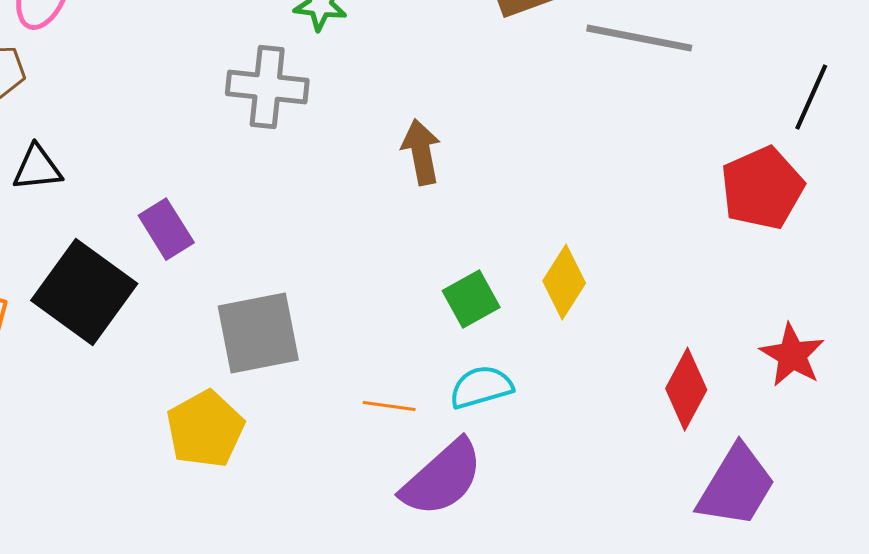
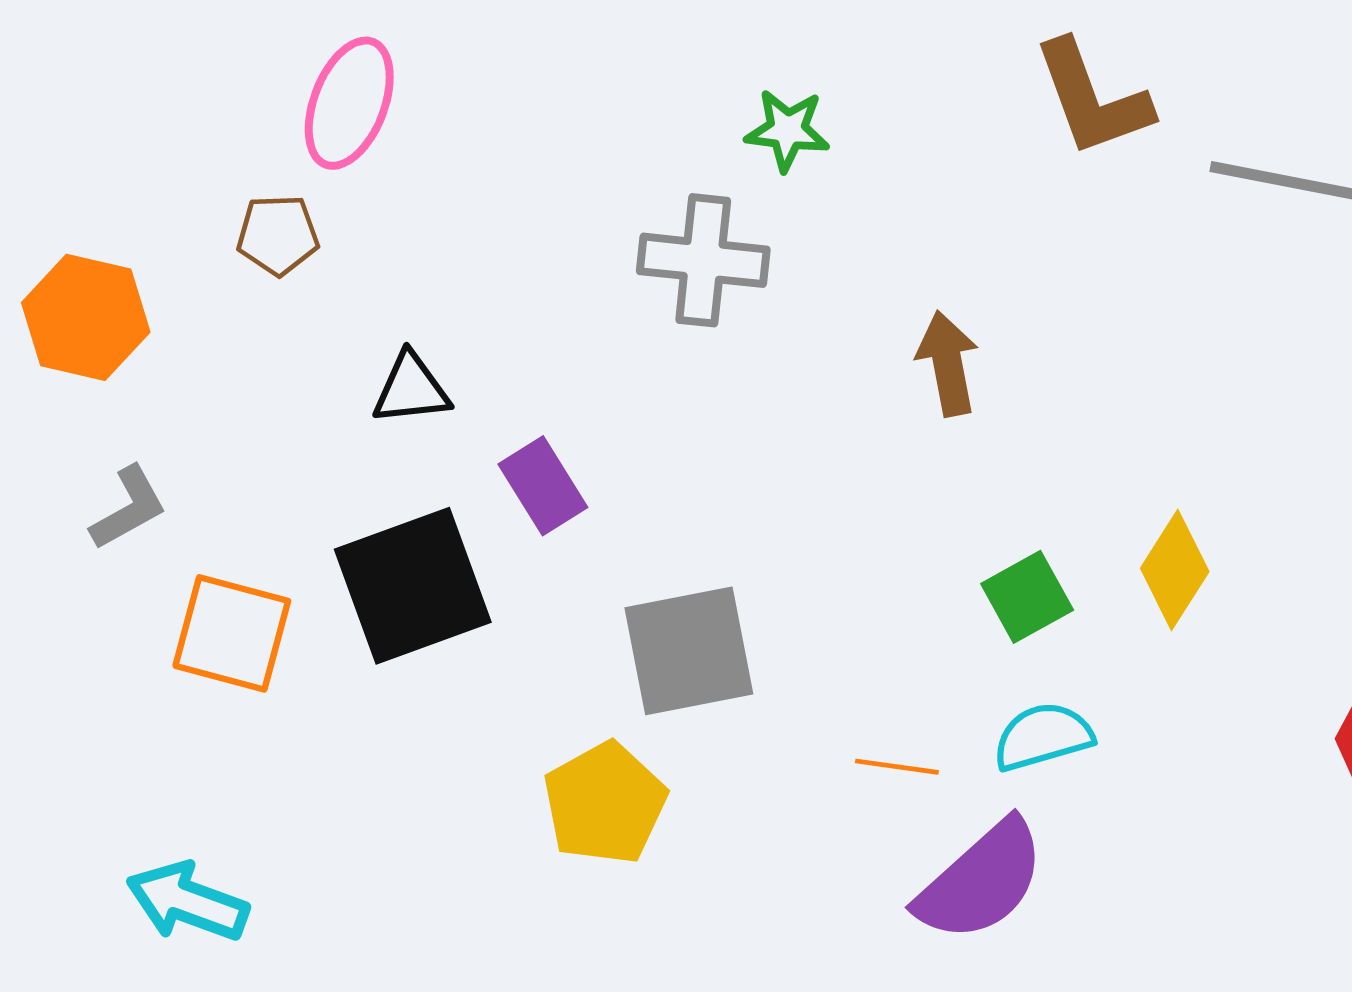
black triangle: (37, 168) -> (411, 389), moved
black square: (84, 292) -> (413, 586), turned 34

